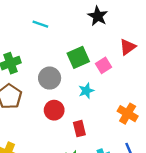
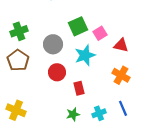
red triangle: (128, 47) -> (121, 45), moved, turned 49
cyan star: (86, 91) -> (85, 55), size x1.5

